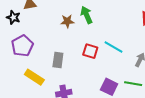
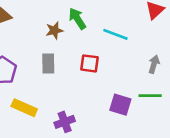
cyan line: (113, 47) -> (115, 34), moved
gray rectangle: (58, 60) -> (48, 63), moved

